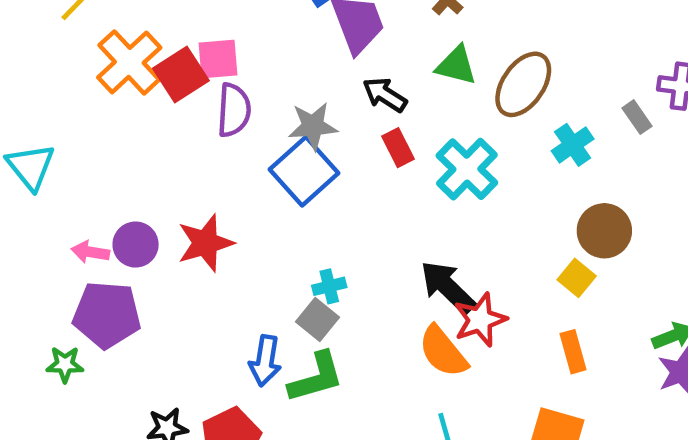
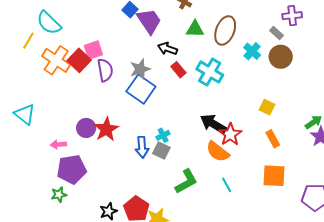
brown circle: (604, 231) -> (281, 57), moved
purple circle: (136, 245) -> (86, 128), moved
blue arrow: (265, 361) -> (142, 147), moved
green L-shape: (316, 377) -> (186, 181), moved

